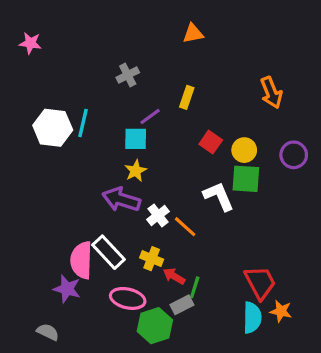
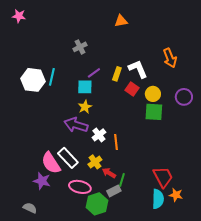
pink star: (30, 43) -> (19, 16), moved
yellow rectangle: (187, 97) -> (117, 74), moved
white L-shape: (219, 196) -> (138, 69), moved
orange line: (185, 227) -> (116, 142), turned 42
yellow cross: (152, 259) -> (95, 162), turned 32
pink semicircle: (81, 260) -> (51, 163), turned -35

